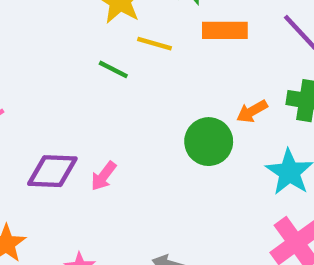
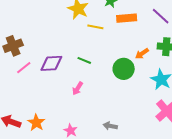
green line: (113, 69) -> (84, 60), moved
purple diamond: (52, 171) -> (51, 63), moved

